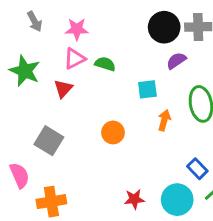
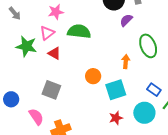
gray arrow: (35, 21) -> (15, 13), moved
pink triangle: (74, 59) -> (47, 33), moved
green semicircle: (105, 64) -> (79, 31), size x1.6
red triangle: (63, 89) -> (54, 53), turned -32
cyan square: (147, 89) -> (116, 90), moved, size x1.5

